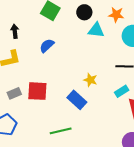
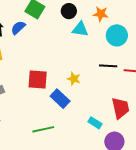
blue semicircle: (47, 46) -> (18, 28), moved
red square: (37, 91) -> (38, 80), moved
cyan rectangle: (122, 91) -> (95, 123), moved, turned 64

